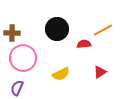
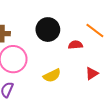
orange line: (103, 30) -> (95, 31), turned 66

